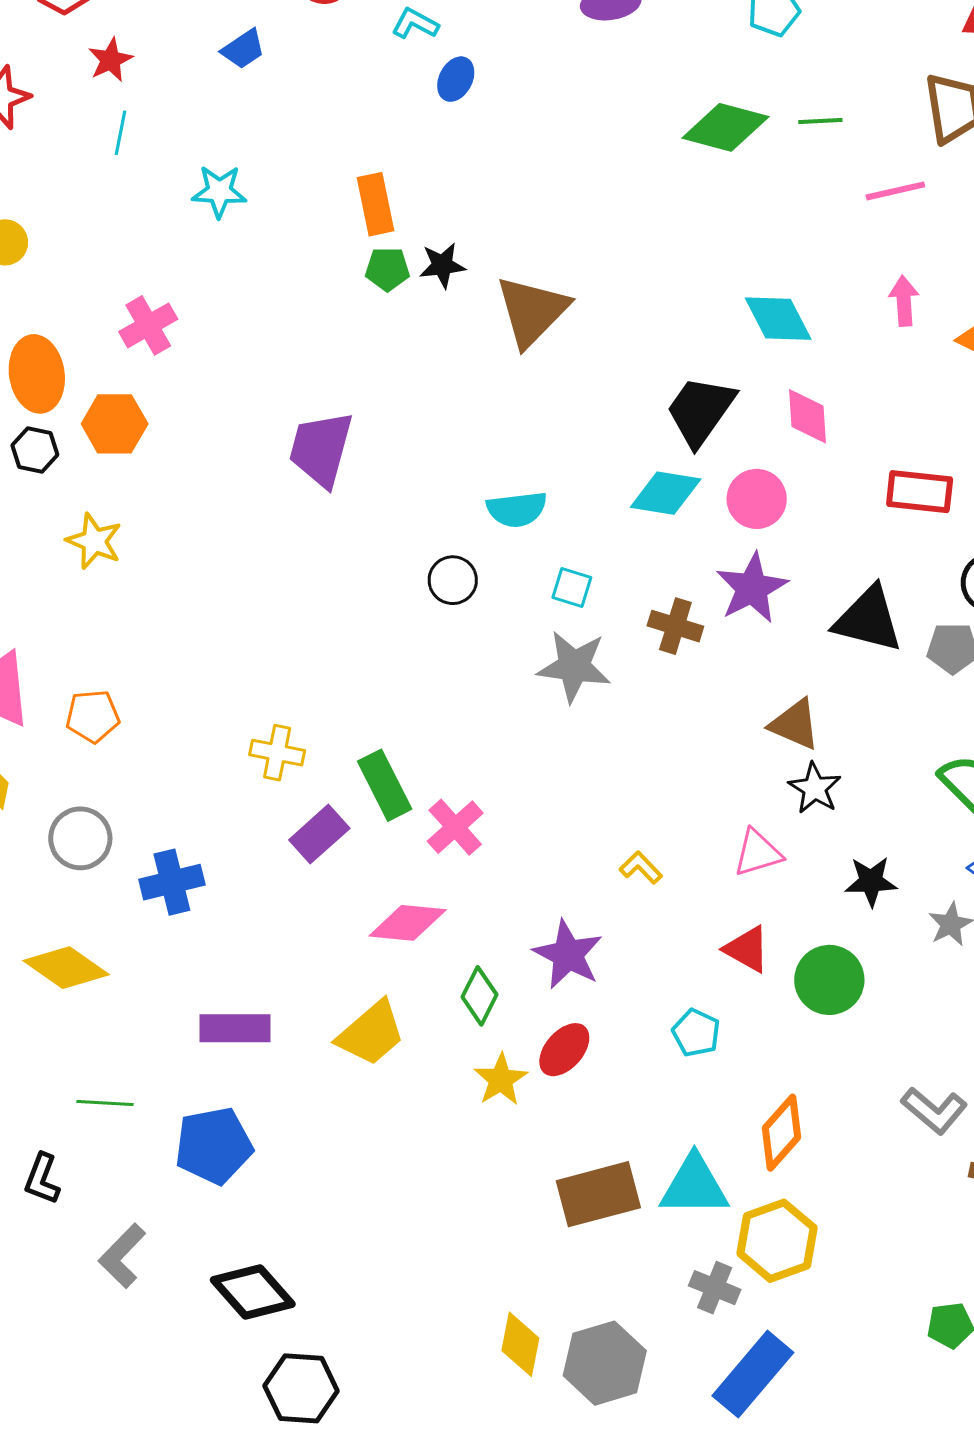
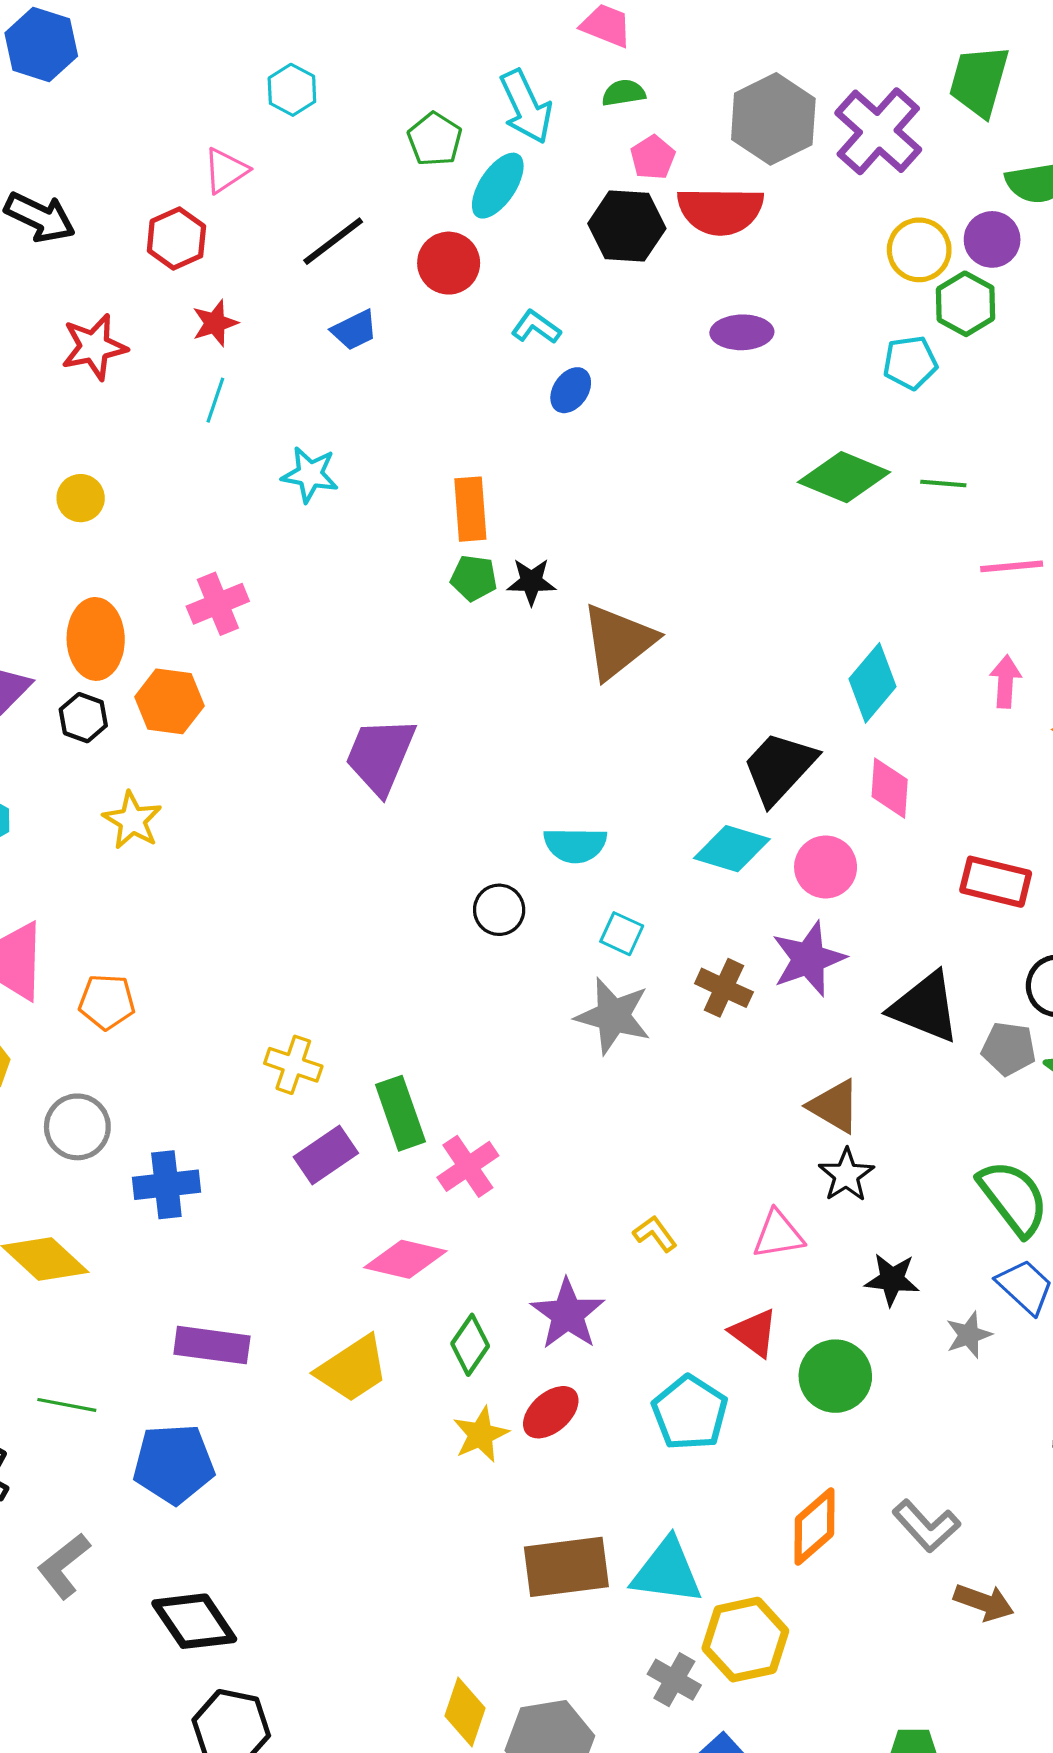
cyan diamond: (778, 319) -> (873, 683), turned 60
cyan pentagon: (696, 1033) -> (690, 1413), size x1.5
orange diamond: (781, 1133) -> (815, 1526), moved

